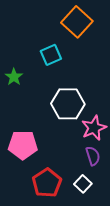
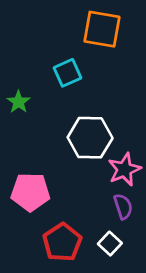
orange square: (77, 22) -> (102, 29), turned -32

